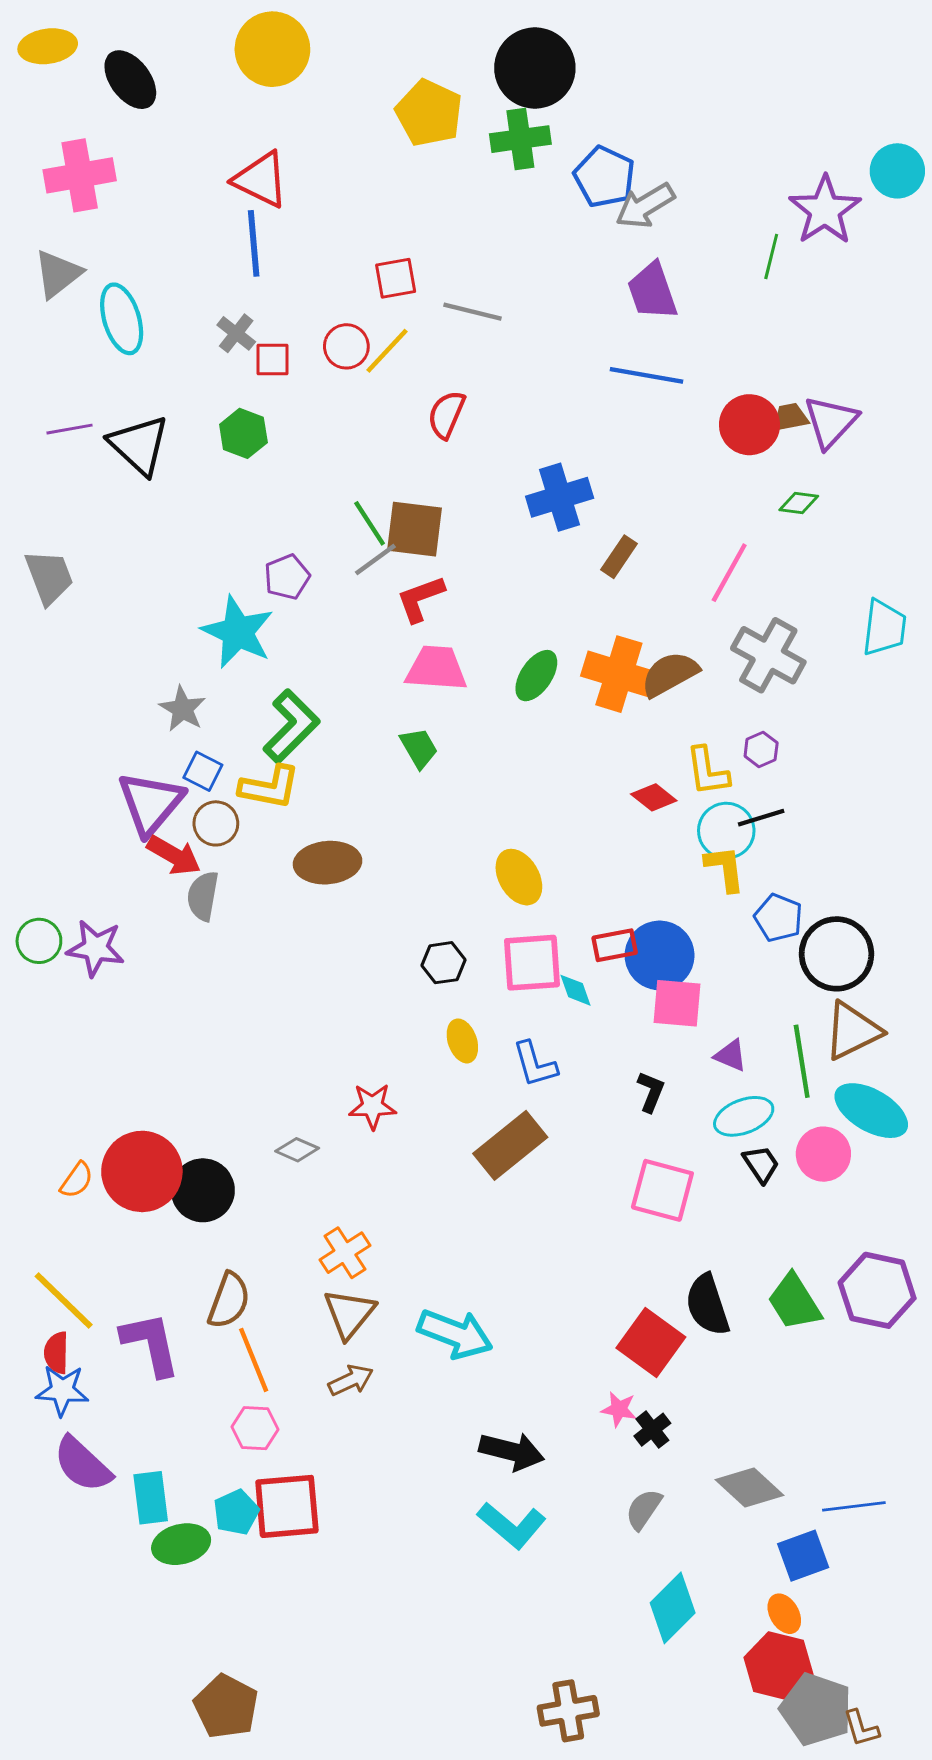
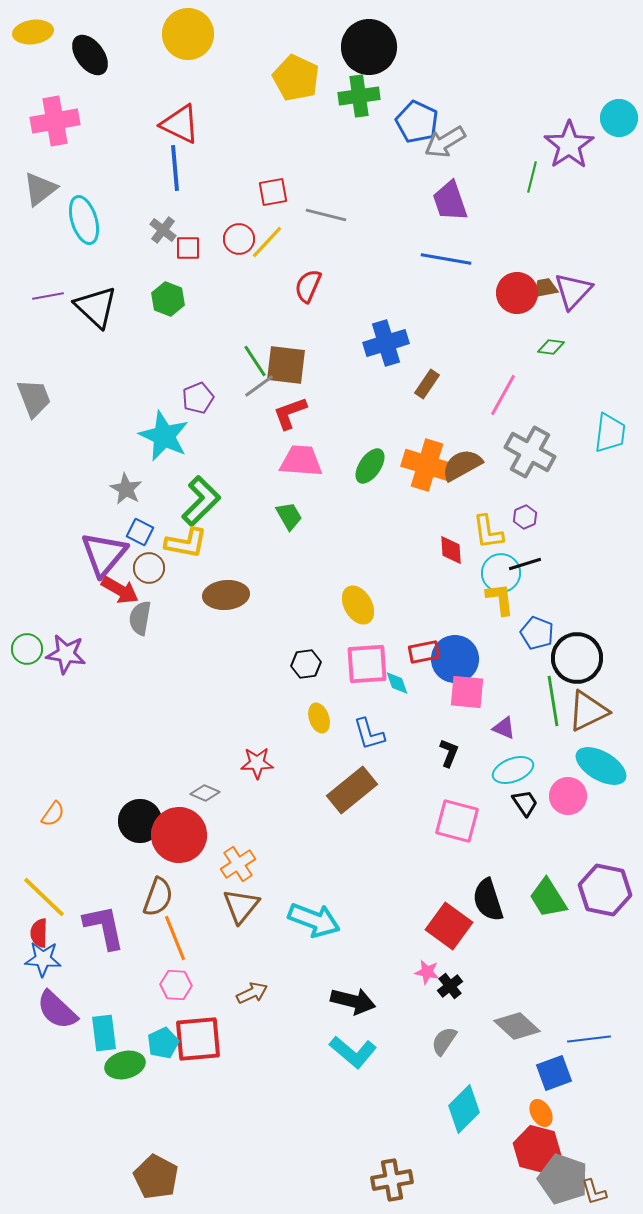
red diamond: (654, 797) -> (451, 550), turned 48
green line: (802, 1061) -> (553, 701), moved
red circle: (142, 1171) -> (179, 835), moved
brown arrow: (351, 1380) -> (252, 993), moved

